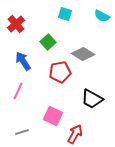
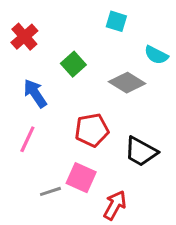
cyan square: (65, 14) -> (116, 21), moved
cyan semicircle: (102, 16) -> (156, 55), moved
red pentagon: (60, 72) -> (92, 130), moved
gray line: (22, 132) -> (50, 191), moved

